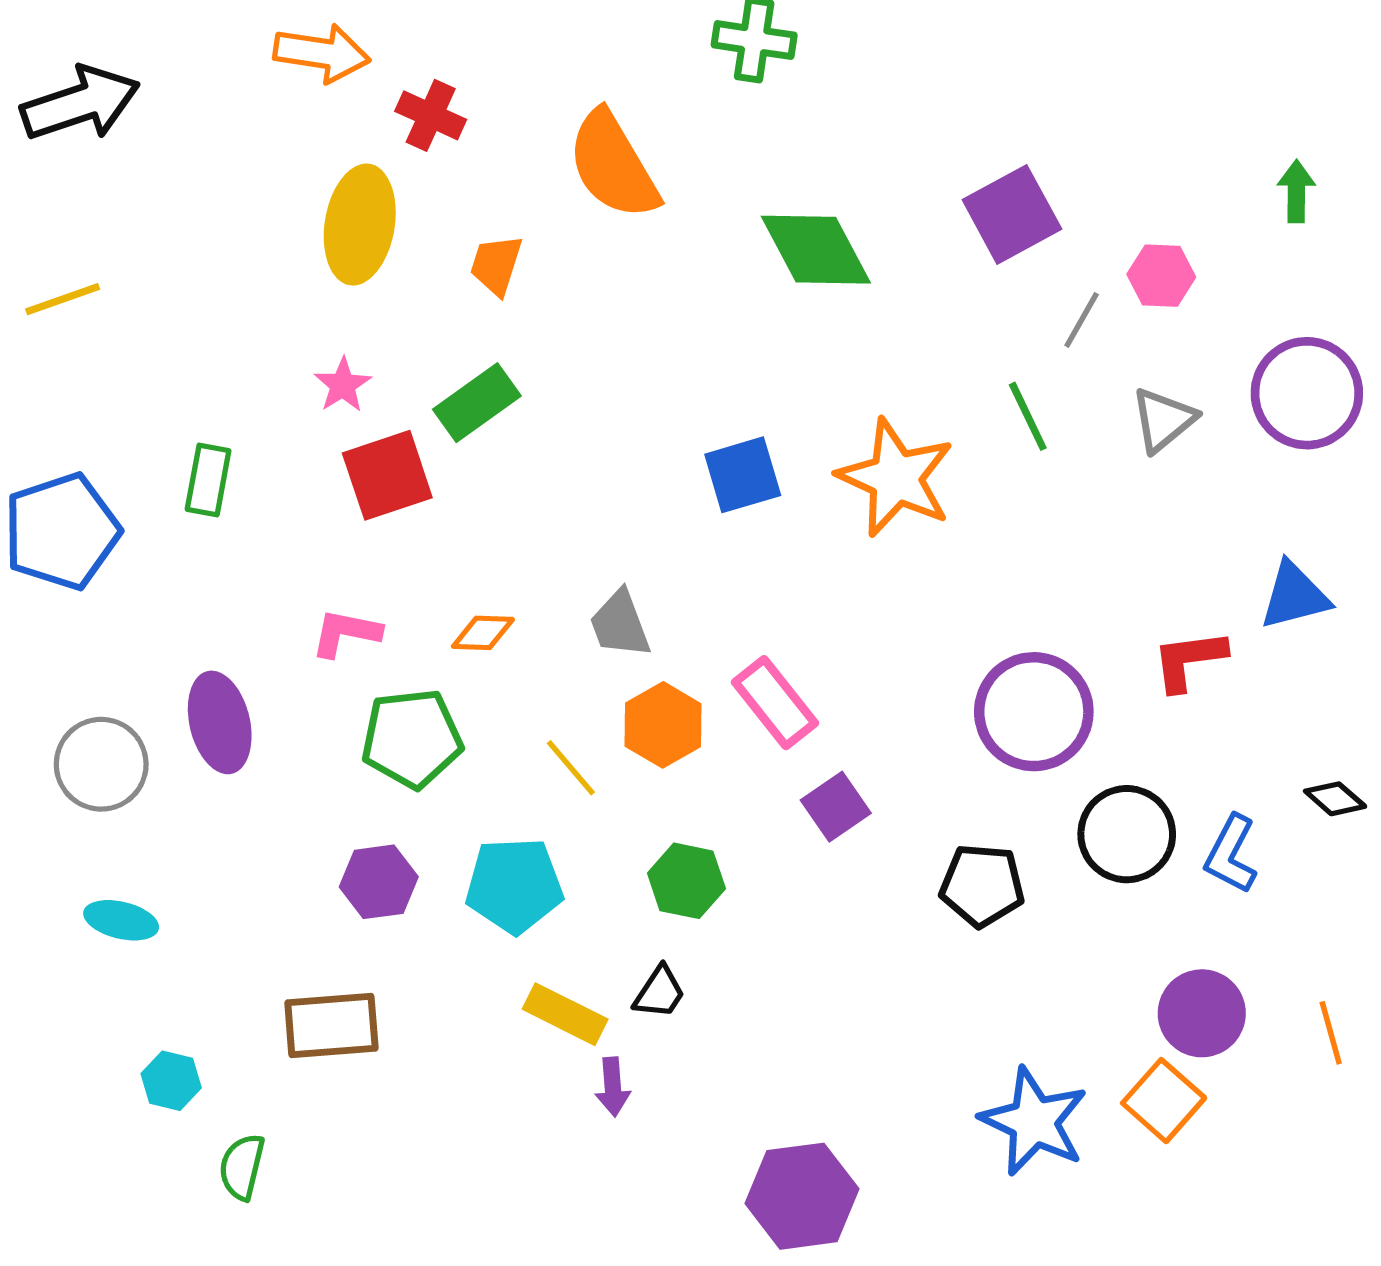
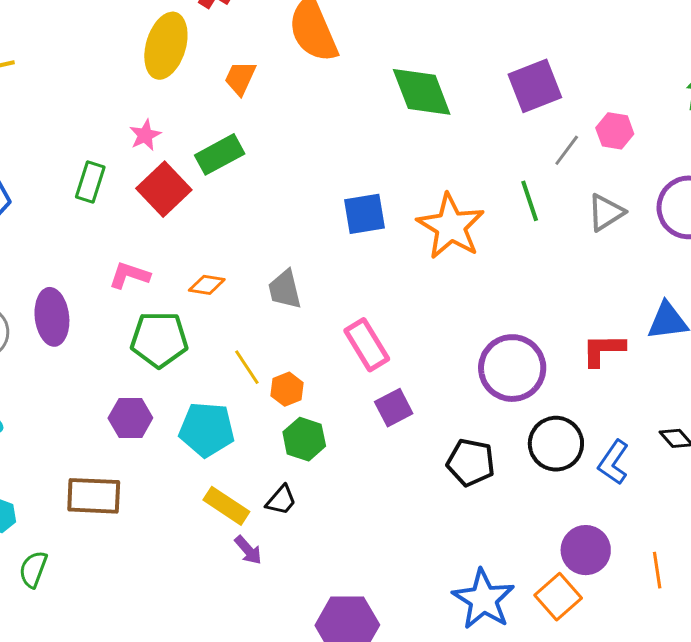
red square: (387, 475) -> (164, 189), turned -32
green rectangle: (208, 480) -> (90, 182), moved
orange hexagon: (663, 725) -> (287, 389), moved, size x0.7
purple arrow: (613, 1087) -> (248, 550), turned -44

